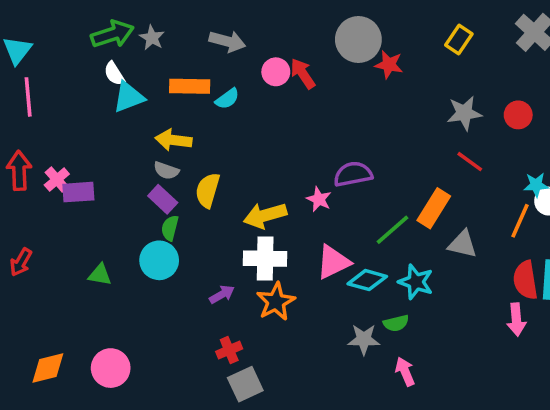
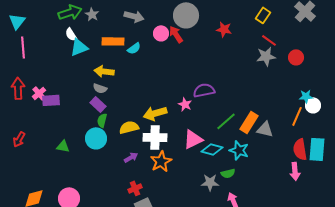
gray circle: (358, 40) -> (186, 15), moved
red line: (470, 162) -> (269, 40), moved
yellow semicircle: (208, 190) -> (129, 127), moved, turned 60
orange rectangle: (434, 208) -> (249, 122), moved

